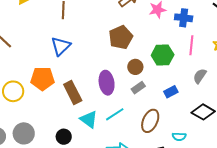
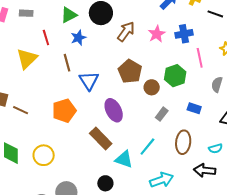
blue triangle: (61, 46) -> (89, 81), moved
brown circle: (135, 67) -> (152, 87), moved
orange pentagon: (42, 79) -> (64, 111), moved
purple ellipse: (107, 83) -> (114, 110), moved
blue rectangle: (171, 92) -> (194, 108), turned 64

